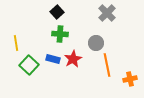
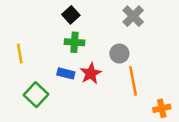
green square: (29, 65) -> (36, 95), moved
orange cross: (130, 79) -> (162, 108), moved

